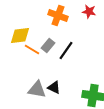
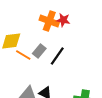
red star: (89, 12) -> (63, 20), moved

